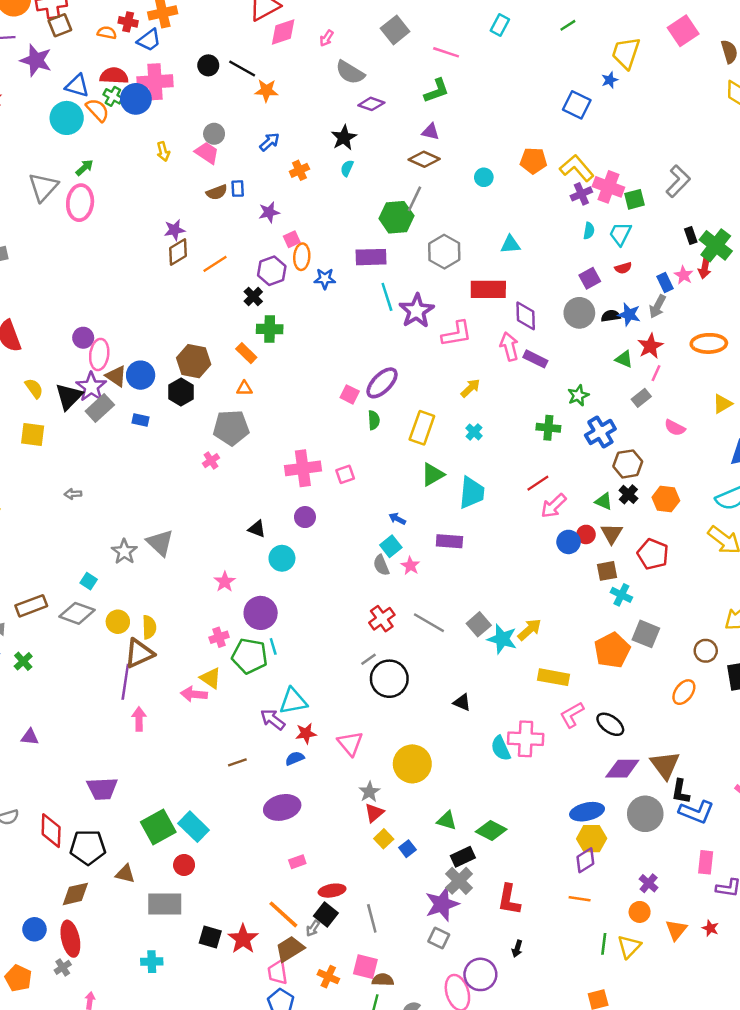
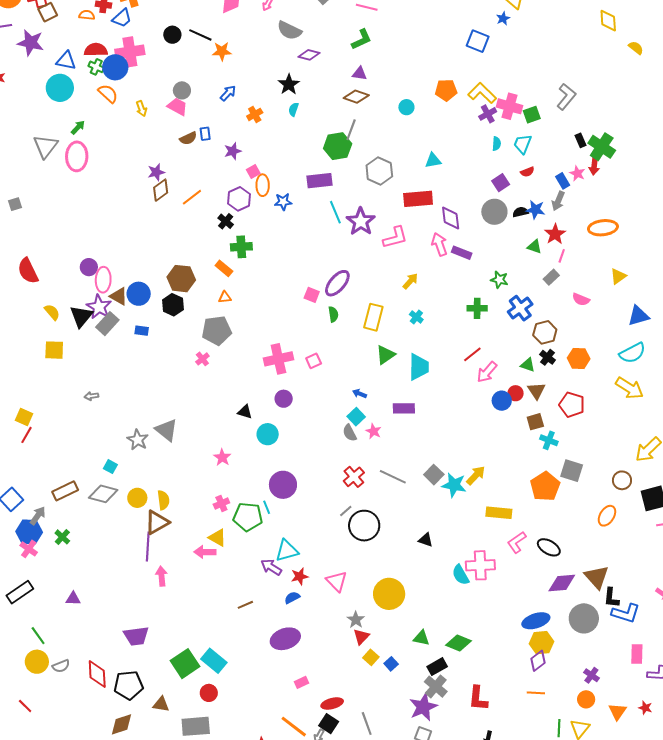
orange semicircle: (98, 110) -> (108, 94), moved
green star: (578, 395) -> (499, 280), turned -30
purple circle: (261, 613) -> (283, 485), moved

